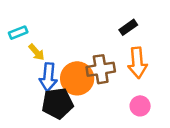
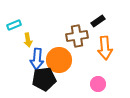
yellow arrow: (37, 52) -> (28, 40), turned 32
brown cross: (101, 69) -> (77, 36), moved
pink circle: (140, 106) -> (98, 84), moved

